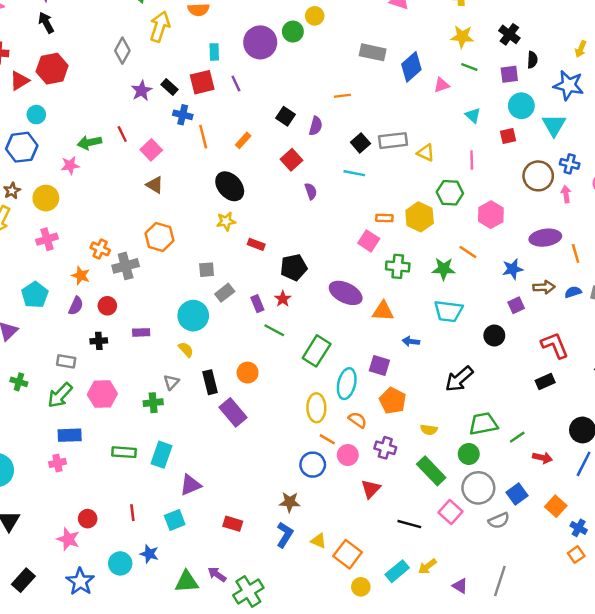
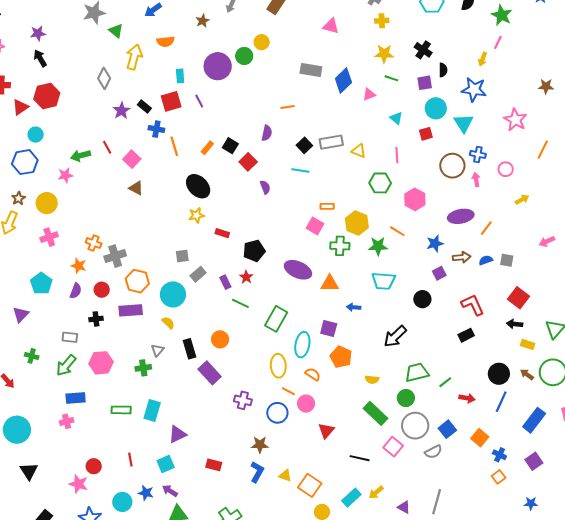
black square: (285, 116) -> (230, 146), moved
yellow hexagon: (420, 217) -> (357, 223), moved
orange hexagon: (159, 237) -> (137, 281), moved
orange line: (576, 253) -> (486, 228), turned 56
purple rectangle: (141, 332) -> (131, 310), size x1.6
purple cross: (385, 448) -> (243, 400), moved
purple arrow: (217, 574) -> (170, 491), moved

